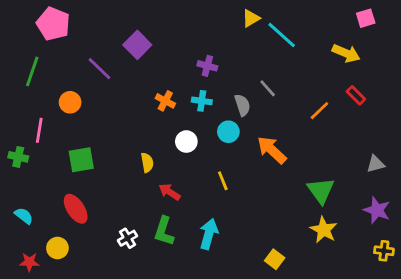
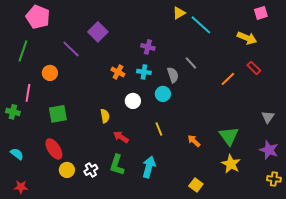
orange arrow: (272, 150) -> (194, 141), moved, size x0.6
gray triangle: (375, 164) -> (268, 117), turned -40
yellow circle: (57, 248) -> (67, 170), moved

